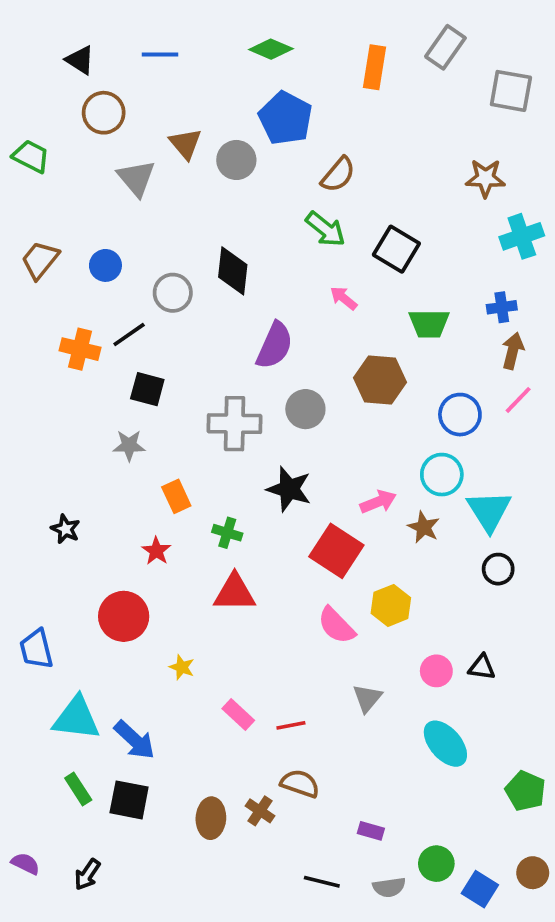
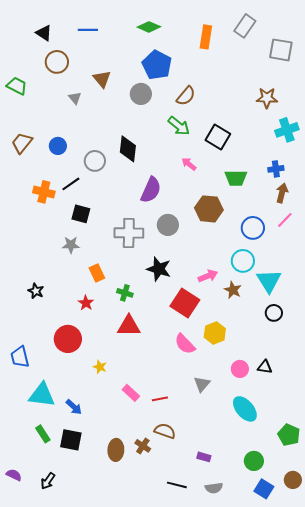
gray circle: (236, 160) -> (141, 94), moved
gray triangle: (136, 178) -> (75, 98), size x0.6
blue arrow: (135, 740) -> (74, 407), size x0.7
green circle: (436, 864) -> (254, 461), moved

